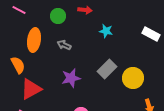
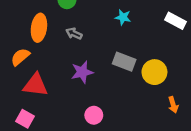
orange semicircle: (18, 65) -> (20, 57), turned -102
gray rectangle: (107, 69) -> (124, 62), turned 66
red triangle: (31, 89) -> (35, 85), turned 35

